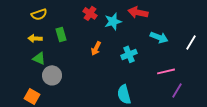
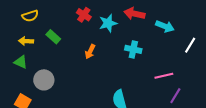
green rectangle: (61, 34) -> (53, 37), turned -32
cyan arrow: (159, 37) -> (165, 26), moved
cyan cross: (129, 54) -> (133, 49), moved, turned 35
green triangle: (39, 58) -> (21, 62), moved

